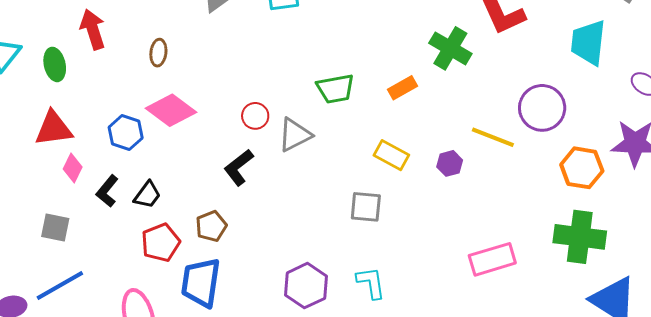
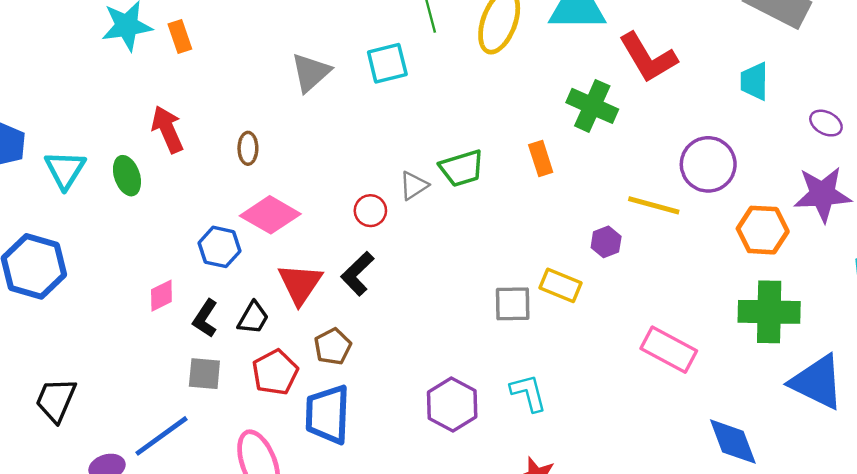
cyan trapezoid: (588, 43) -> (754, 81), size x0.7
orange rectangle: (402, 88) -> (541, 159), turned -72
red triangle: (53, 129) -> (300, 284), moved, turned -42
gray triangle: (295, 135) -> (414, 186), moved, size x0.7
yellow rectangle: (391, 155) -> (560, 285), moved
pink diamond: (73, 168) -> (161, 296), turned 44
gray square: (55, 228) -> (204, 374), moved
pink rectangle: (492, 259) -> (669, 350), turned 51

